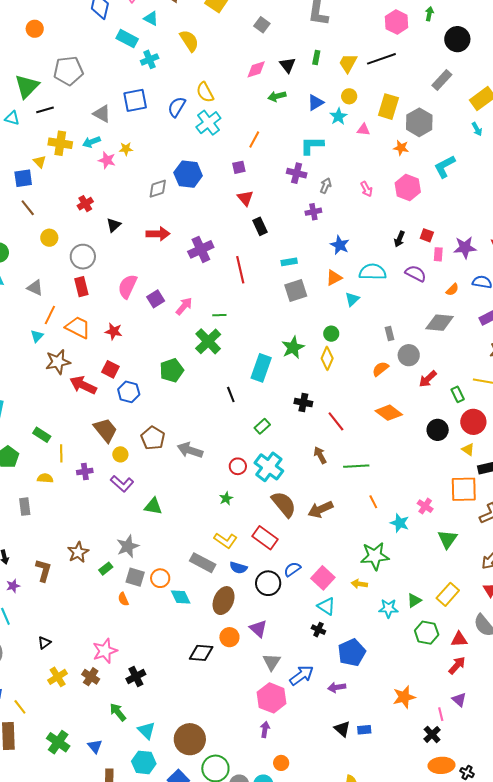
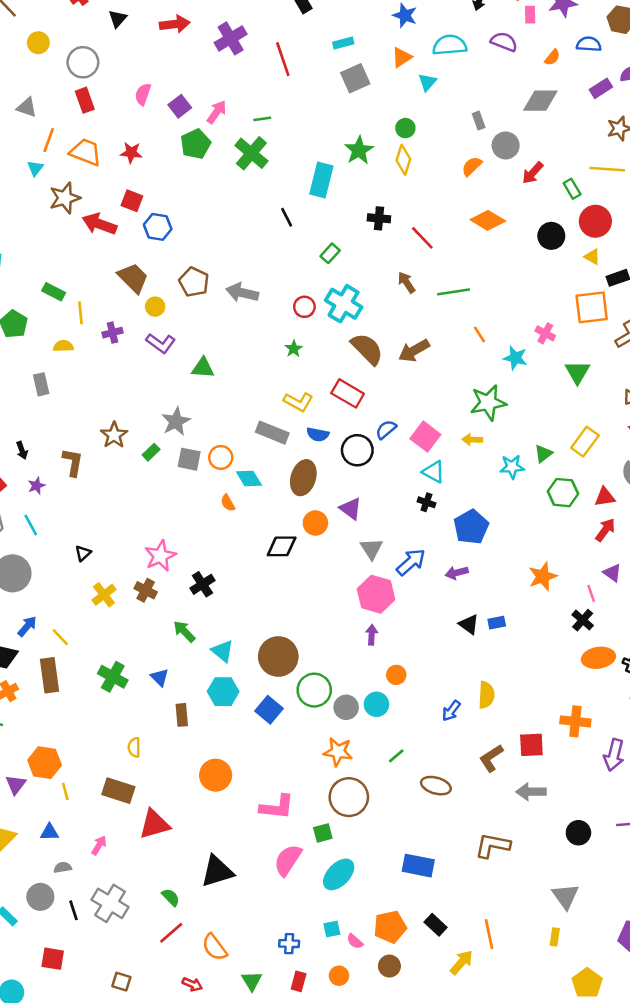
pink semicircle: (127, 286) -> (143, 94), size x0.7
green pentagon: (172, 370) -> (196, 144), moved
orange semicircle: (123, 599) -> (228, 503), moved

